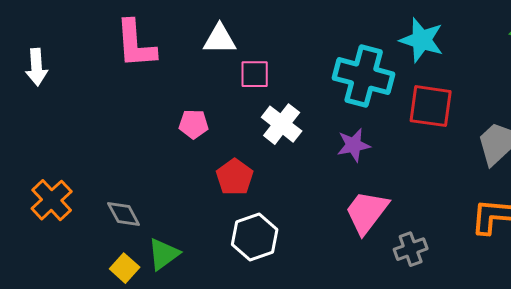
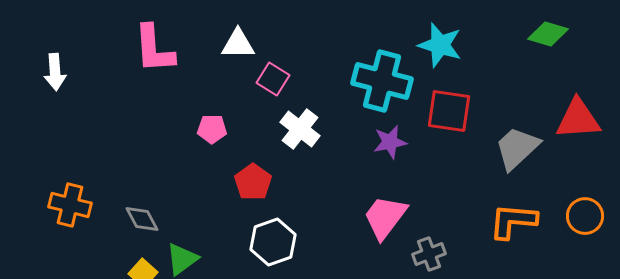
pink square: (255, 74) -> (273, 79), turned 32
purple star: (354, 145) -> (390, 142), moved
orange cross: (52, 200) -> (70, 205), turned -33

